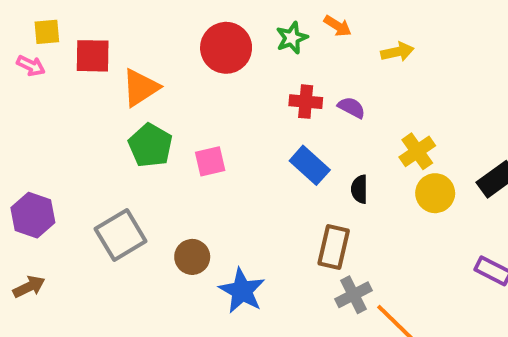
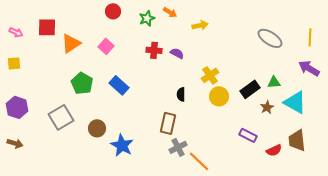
yellow square: (47, 32) -> (14, 63), moved
red circle: (226, 48) -> (113, 11), moved, size x0.6
green pentagon: (150, 145) -> (82, 83), moved
pink square: (210, 161) -> (106, 46), moved, turned -35
blue rectangle: (310, 165) -> (119, 85), moved
brown arrow: (29, 287) -> (15, 143), turned 42

